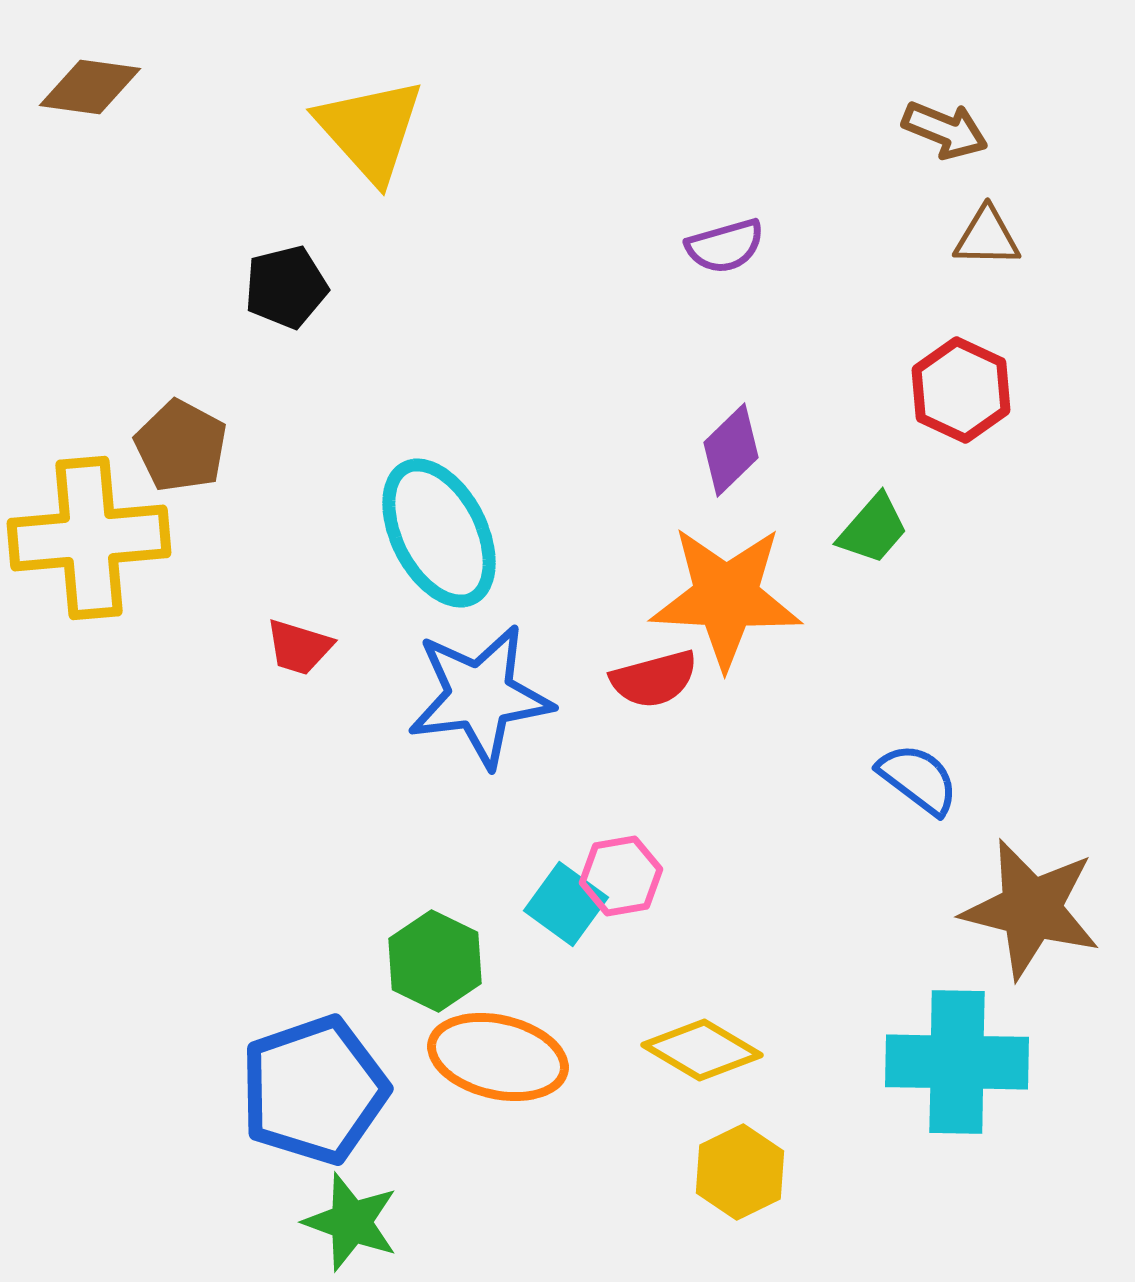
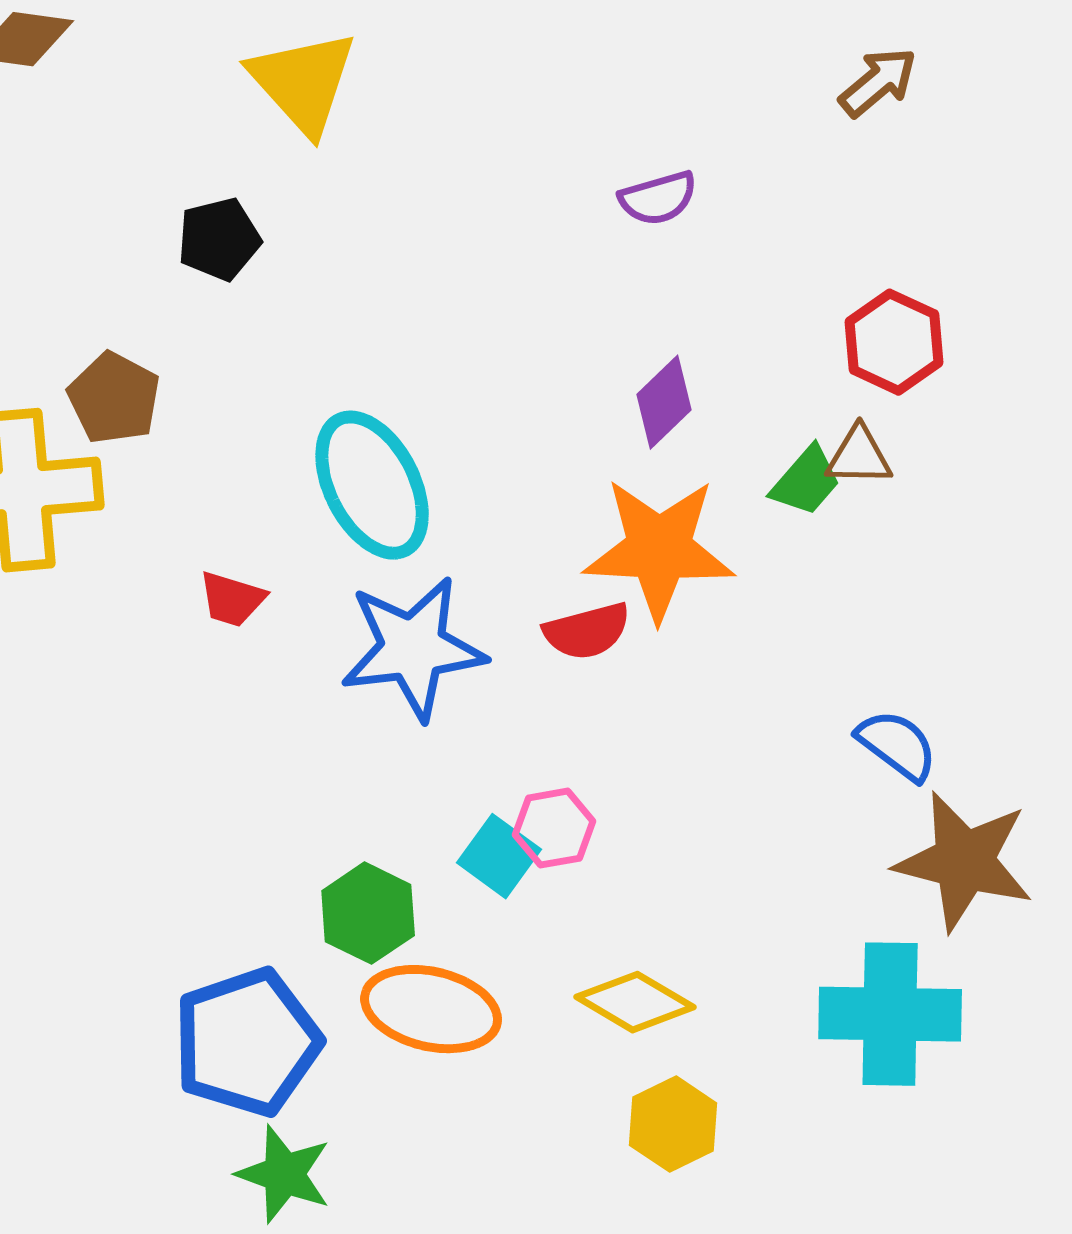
brown arrow: (945, 130) -> (878, 82), turned -62
brown triangle: (987, 237) -> (859, 456), moved
blue semicircle: (918, 779) -> (897, 745), moved

